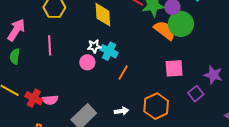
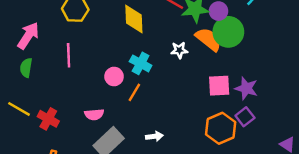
white star: (94, 46) -> (179, 50), moved
orange line: (123, 72) -> (134, 92), moved
purple star: (213, 75) -> (246, 88), moved
pink semicircle: (50, 100) -> (94, 114), moved
orange hexagon: (156, 106) -> (221, 128), moved

